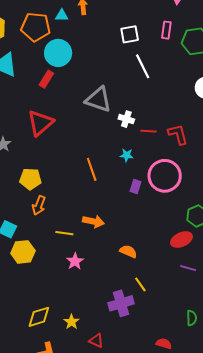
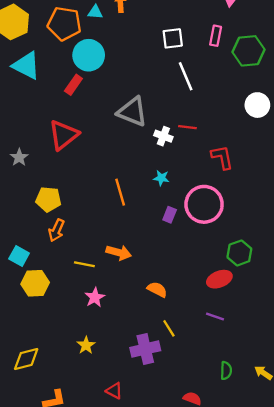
red line: (149, 131) -> (187, 127), moved
purple line: (188, 268) -> (215, 316), moved
yellow diamond: (39, 317) -> (26, 359), moved
yellow star: (71, 322) -> (86, 345), moved

